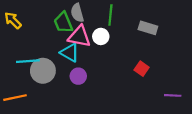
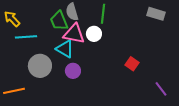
gray rectangle: (148, 28) -> (156, 14), moved
cyan line: (28, 61) -> (26, 37), moved
purple line: (173, 95) -> (161, 89), turned 49

